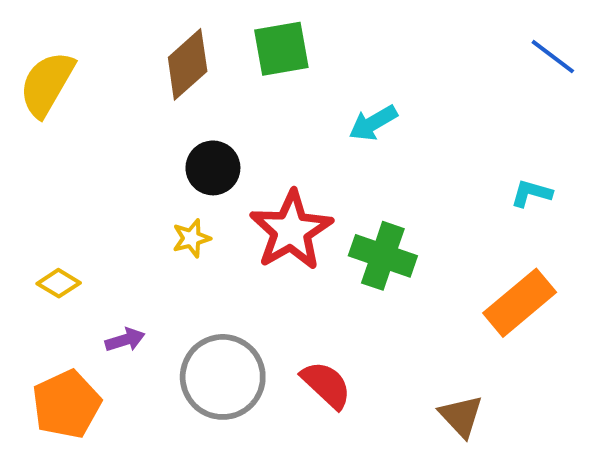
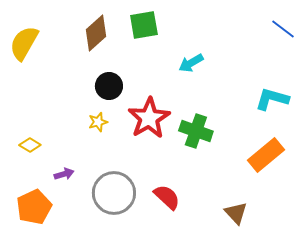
cyan L-shape: (531, 193) -> (272, 99), size x1.6

